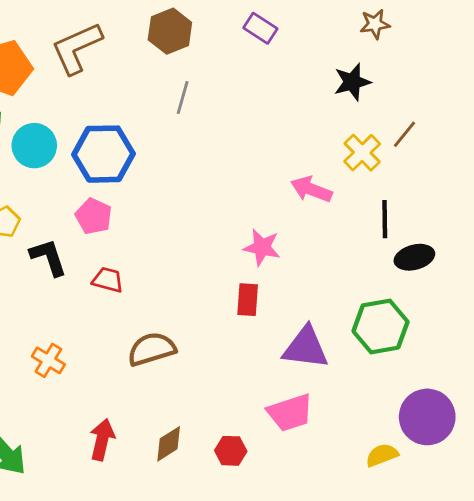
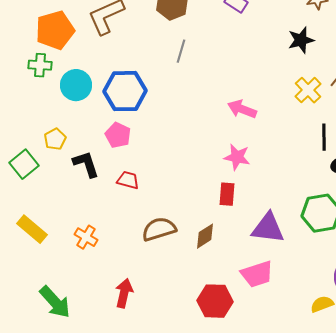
pink arrow: (311, 189) -> (242, 109), moved
brown diamond: (169, 444) -> (205, 236), moved
red hexagon: (231, 451) -> (215, 301), size x1.6

